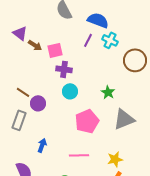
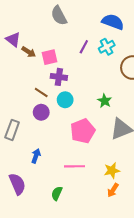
blue semicircle: (98, 20) -> (113, 22), moved
cyan cross: (110, 40) -> (107, 47), turned 35
brown line: (23, 92) -> (41, 92), moved
purple circle: (38, 103) -> (41, 112), moved

